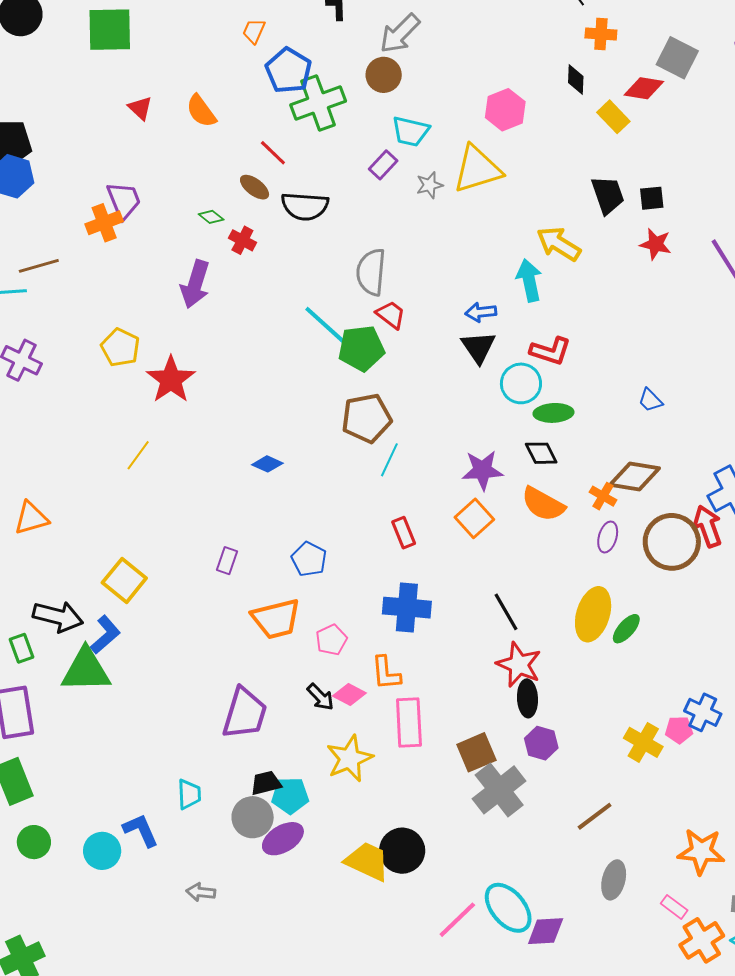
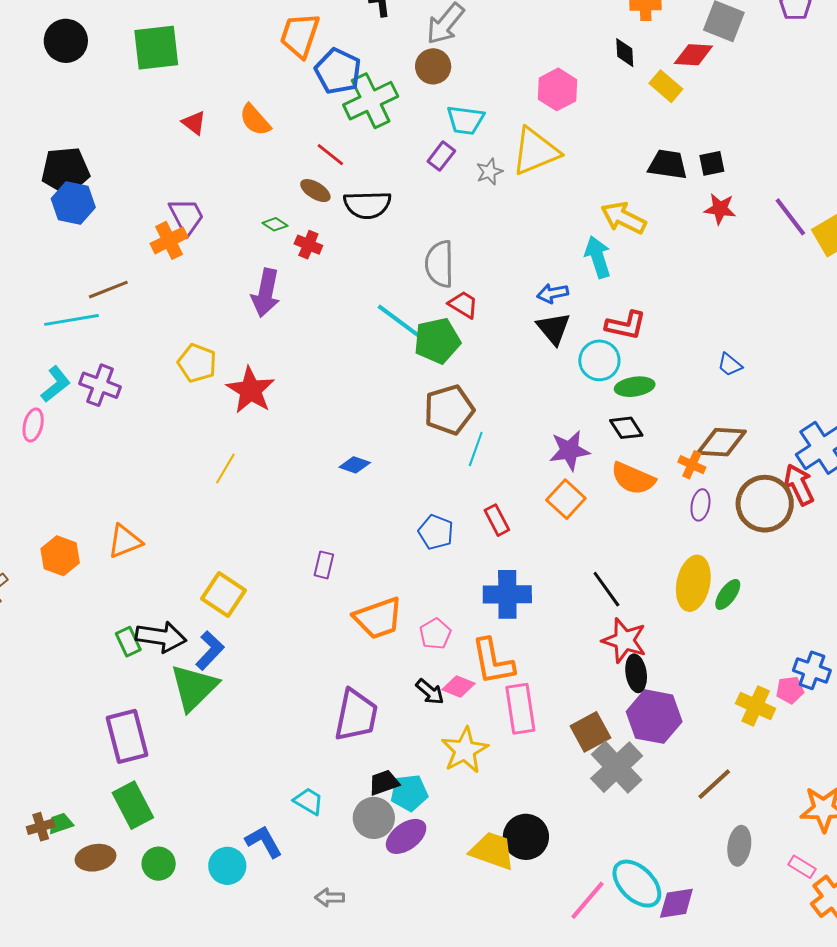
orange trapezoid: (254, 31) -> (300, 35), size x1.8
black trapezoid: (608, 195) -> (668, 164), turned -57
blue pentagon: (309, 559) -> (436, 532), moved
green rectangle: (22, 648) -> (128, 642), moved
green triangle: (86, 670) -> (194, 687), turned -38
orange L-shape: (386, 673) -> (493, 661), size x1.4
purple hexagon: (541, 743) -> (654, 717), size x1.6
cyan trapezoid: (189, 794) -> (308, 801), turned -52

